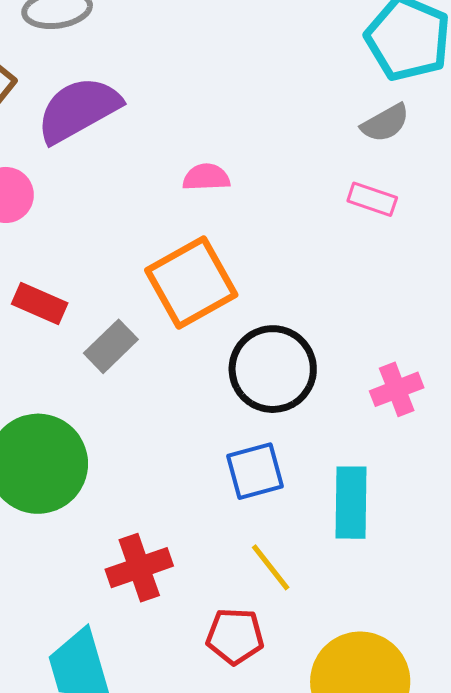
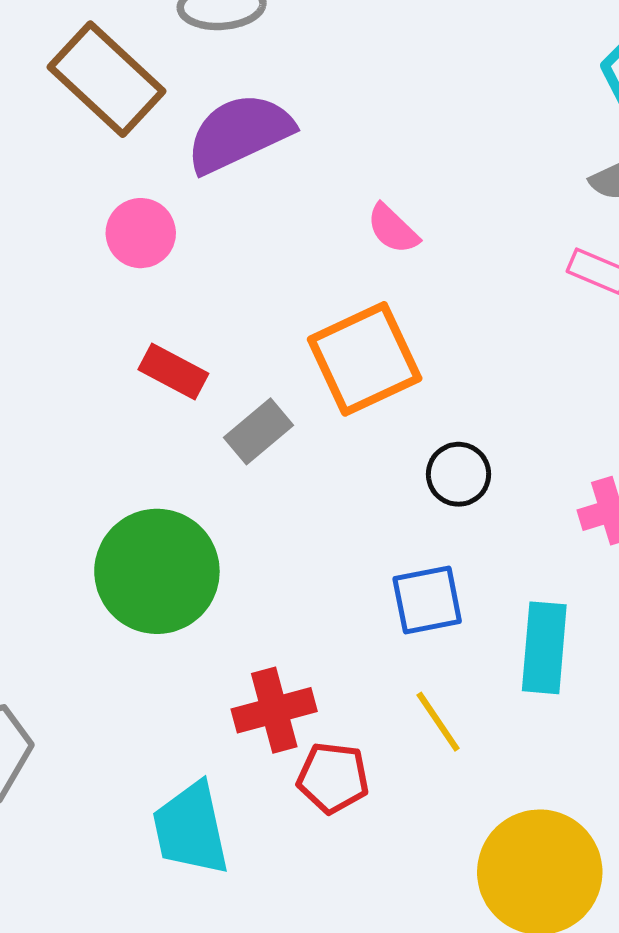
pink semicircle: (206, 177) -> (393, 229), turned -138
black circle: (273, 369) -> (459, 474), size x0.6
red pentagon: (235, 636) -> (333, 778), moved

